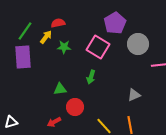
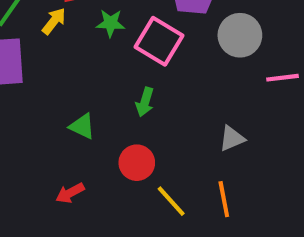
green star: (64, 47) -> (110, 23), moved
green triangle: (60, 89) -> (82, 126), turned 32
red circle: (75, 107) -> (137, 163), moved

